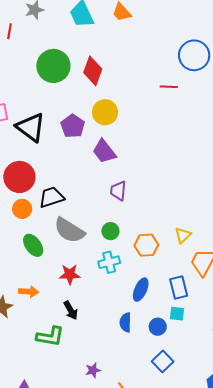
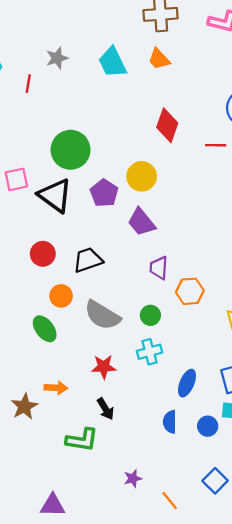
green circle: (53, 66) -> (71, 150), moved
red diamond: (93, 71) -> (167, 125), moved
red circle: (19, 177) -> (43, 254), size x0.7
black trapezoid: (52, 197) -> (88, 260), moved
orange circle: (22, 209) -> (61, 296), moved
green ellipse: (33, 245) -> (45, 329), moved
orange hexagon: (146, 245) -> (190, 291), moved
blue square: (163, 361) -> (215, 481), moved

